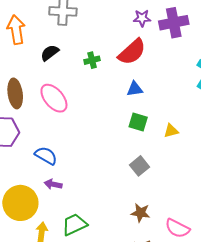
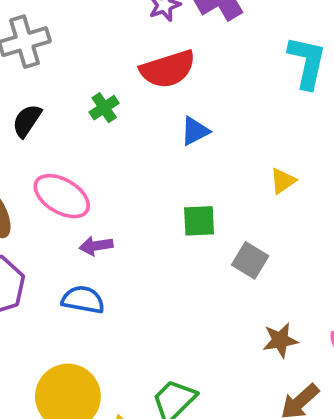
red semicircle: (132, 52) -> (168, 69), turned 44
green square: (138, 122) -> (199, 221), moved
purple arrow: (53, 184) -> (96, 246), moved

